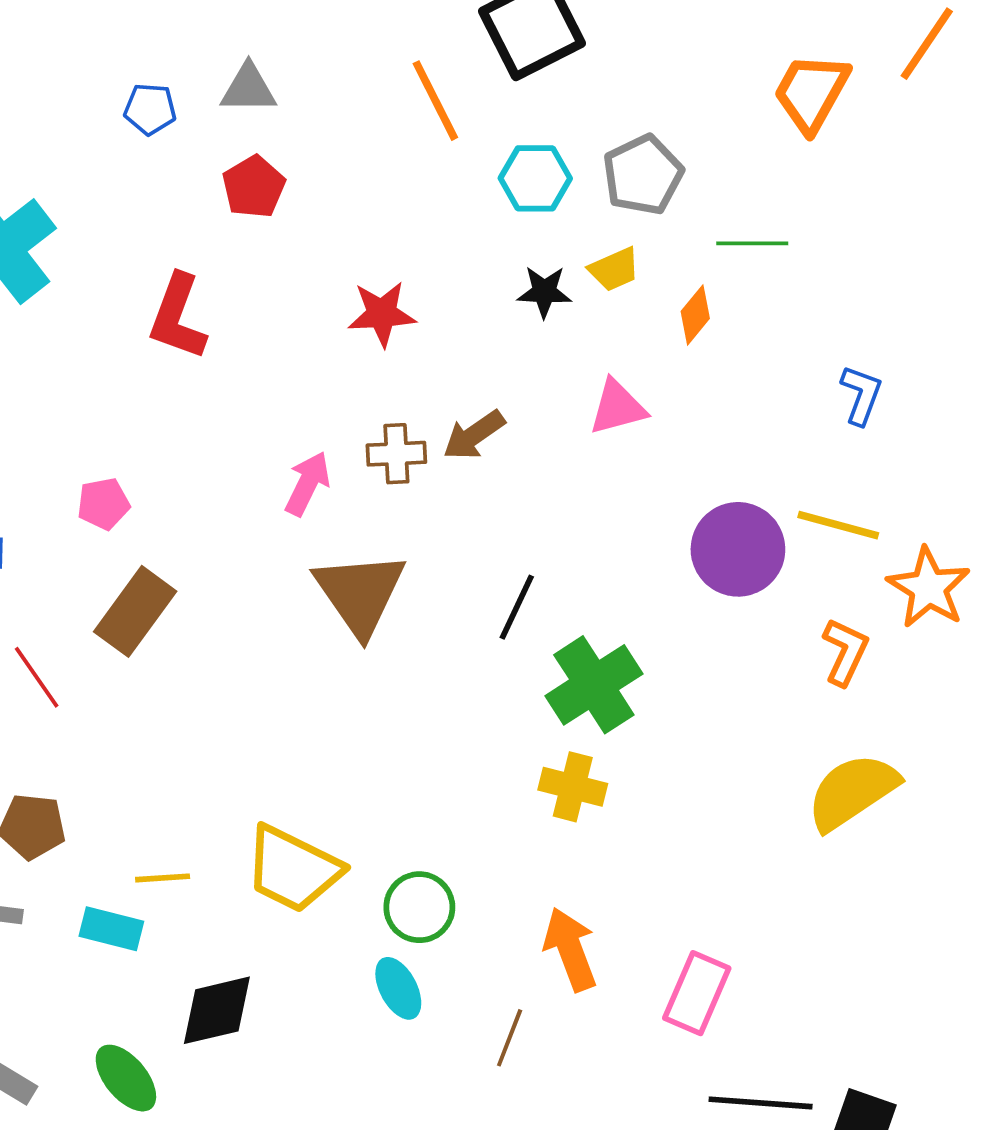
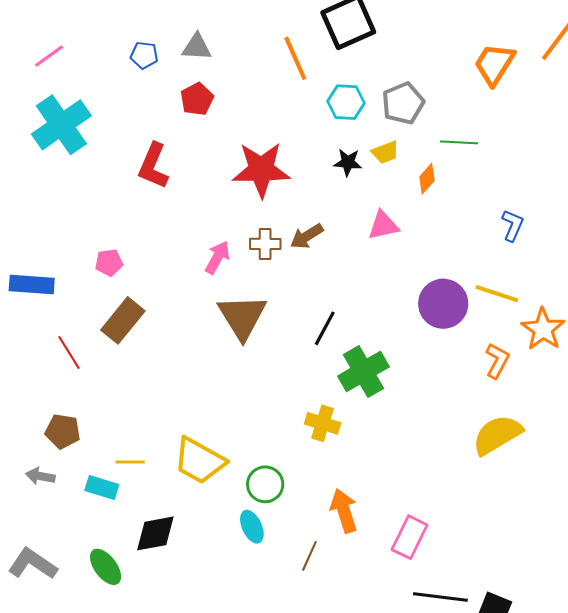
red star: (382, 314) -> (261, 170), size x1.6
yellow cross: (573, 787) -> (323, 423), moved

